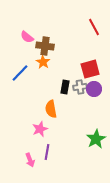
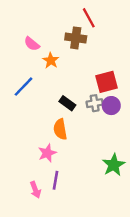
red line: (94, 27) -> (89, 18), moved
brown cross: (45, 46) -> (76, 38), moved
orange star: (43, 62) -> (51, 60), moved
black rectangle: (65, 87) -> (67, 103), moved, turned -64

